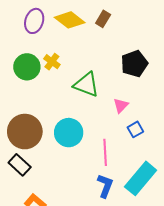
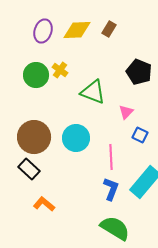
yellow diamond: (70, 20) -> (77, 30), turned -40
black pentagon: (134, 64) -> (139, 72), turned -30
blue square: (135, 129) -> (140, 135), turned -35

